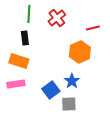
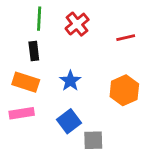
orange hexagon: (80, 52) -> (124, 90), moved
blue star: (72, 81) -> (70, 81), moved

